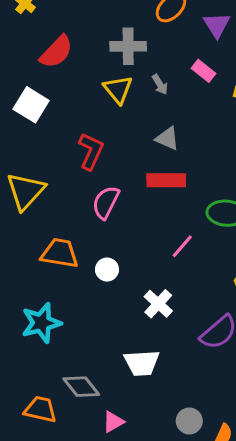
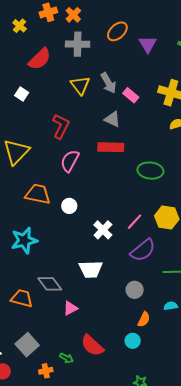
gray cross: (128, 46) -> (78, 44), moved
pink rectangle: (204, 71) -> (131, 95), moved
gray arrow: (160, 85) -> (108, 83), size x1.5
white square: (31, 105) -> (22, 94), size x0.6
pink line: (182, 246) -> (134, 222), moved
gray circle: (189, 421) -> (135, 290), moved

